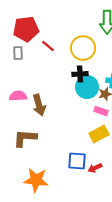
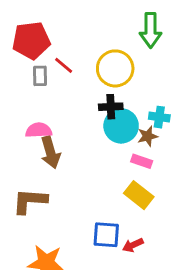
gray rectangle: (18, 53) -> (40, 76), moved
pink semicircle: (18, 96) -> (39, 130), moved
yellow rectangle: (99, 134) -> (139, 195), turned 66

